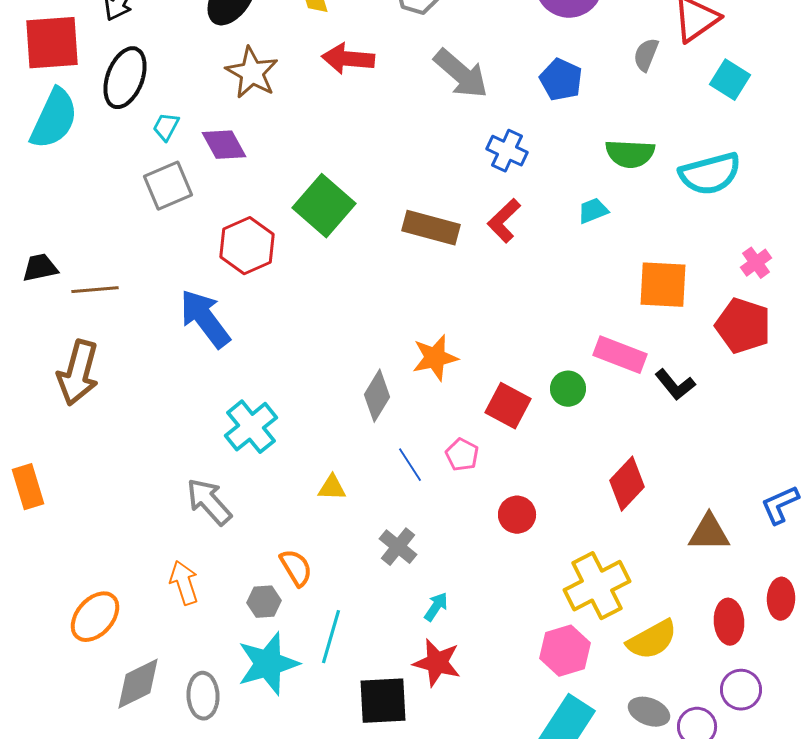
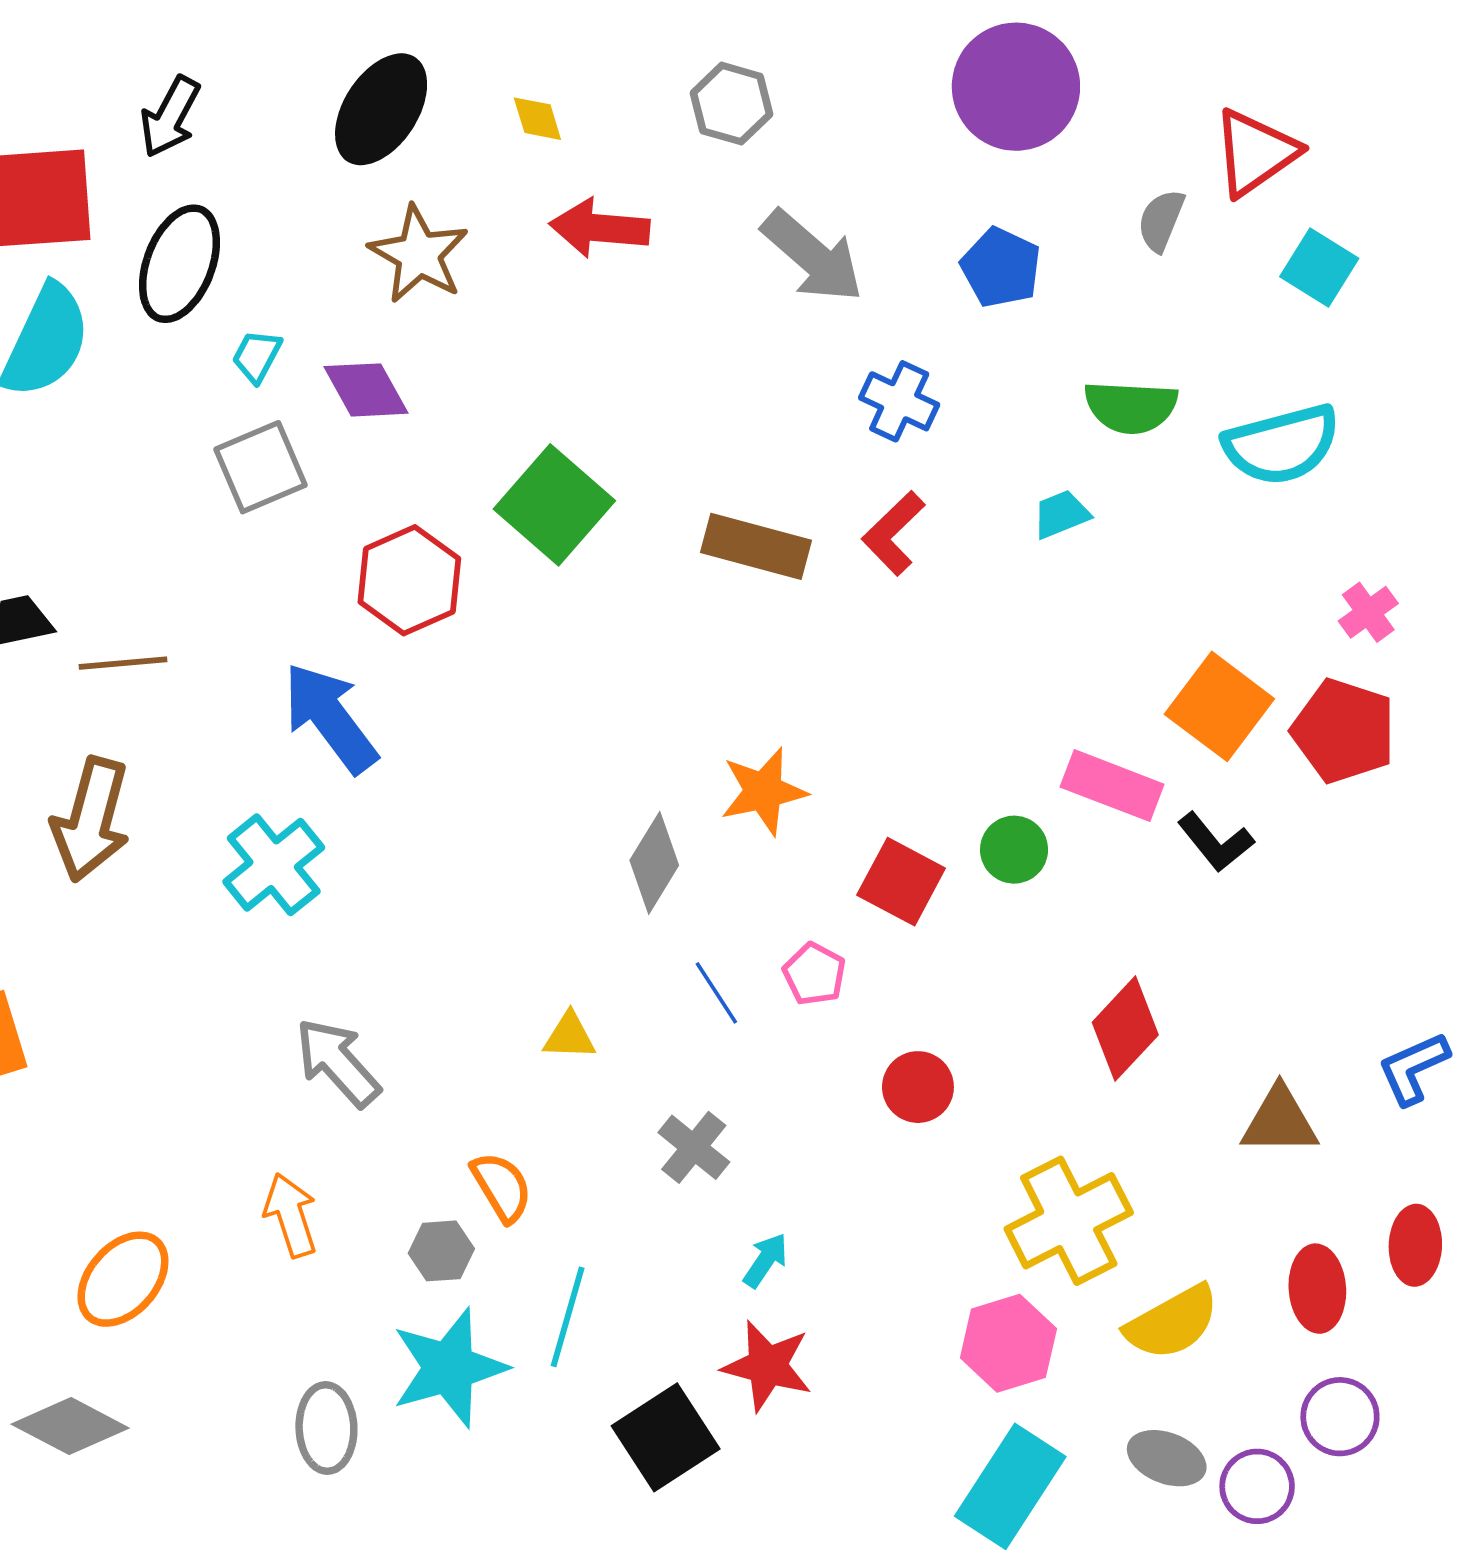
orange square: (663, 285) -> (1219, 706), moved, turned 34
cyan cross: (251, 427) -> (274, 865), moved
gray diamond: (138, 684) -> (70, 1426), moved, turned 54
black square: (383, 701) -> (666, 1437), turned -30

